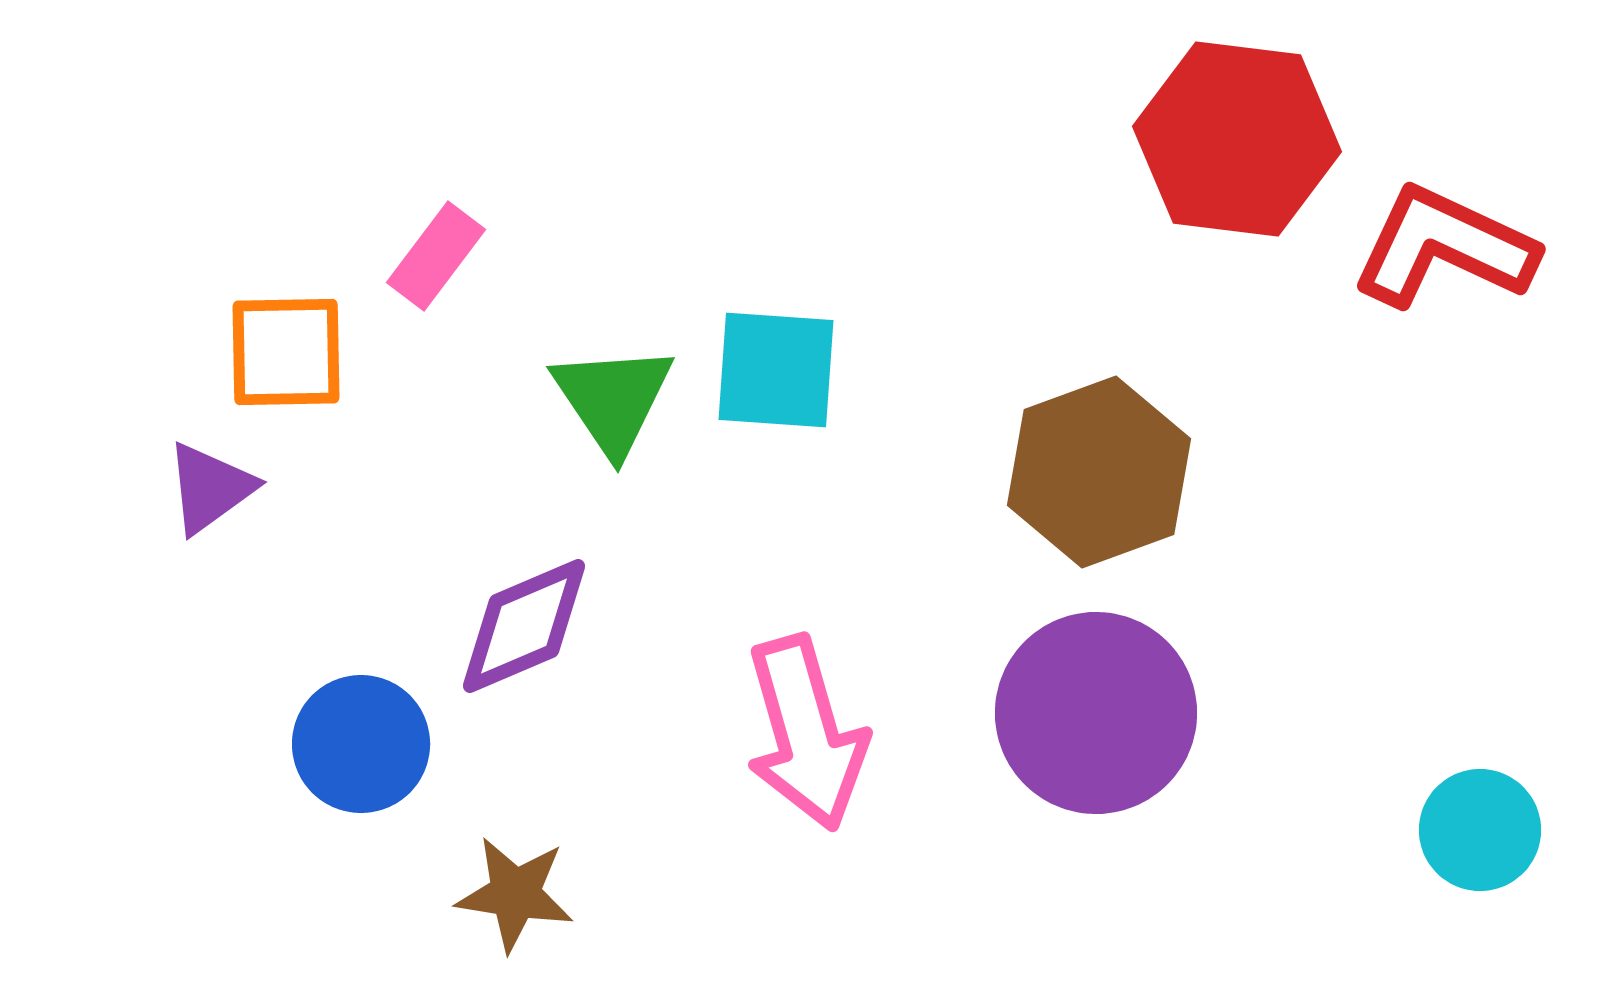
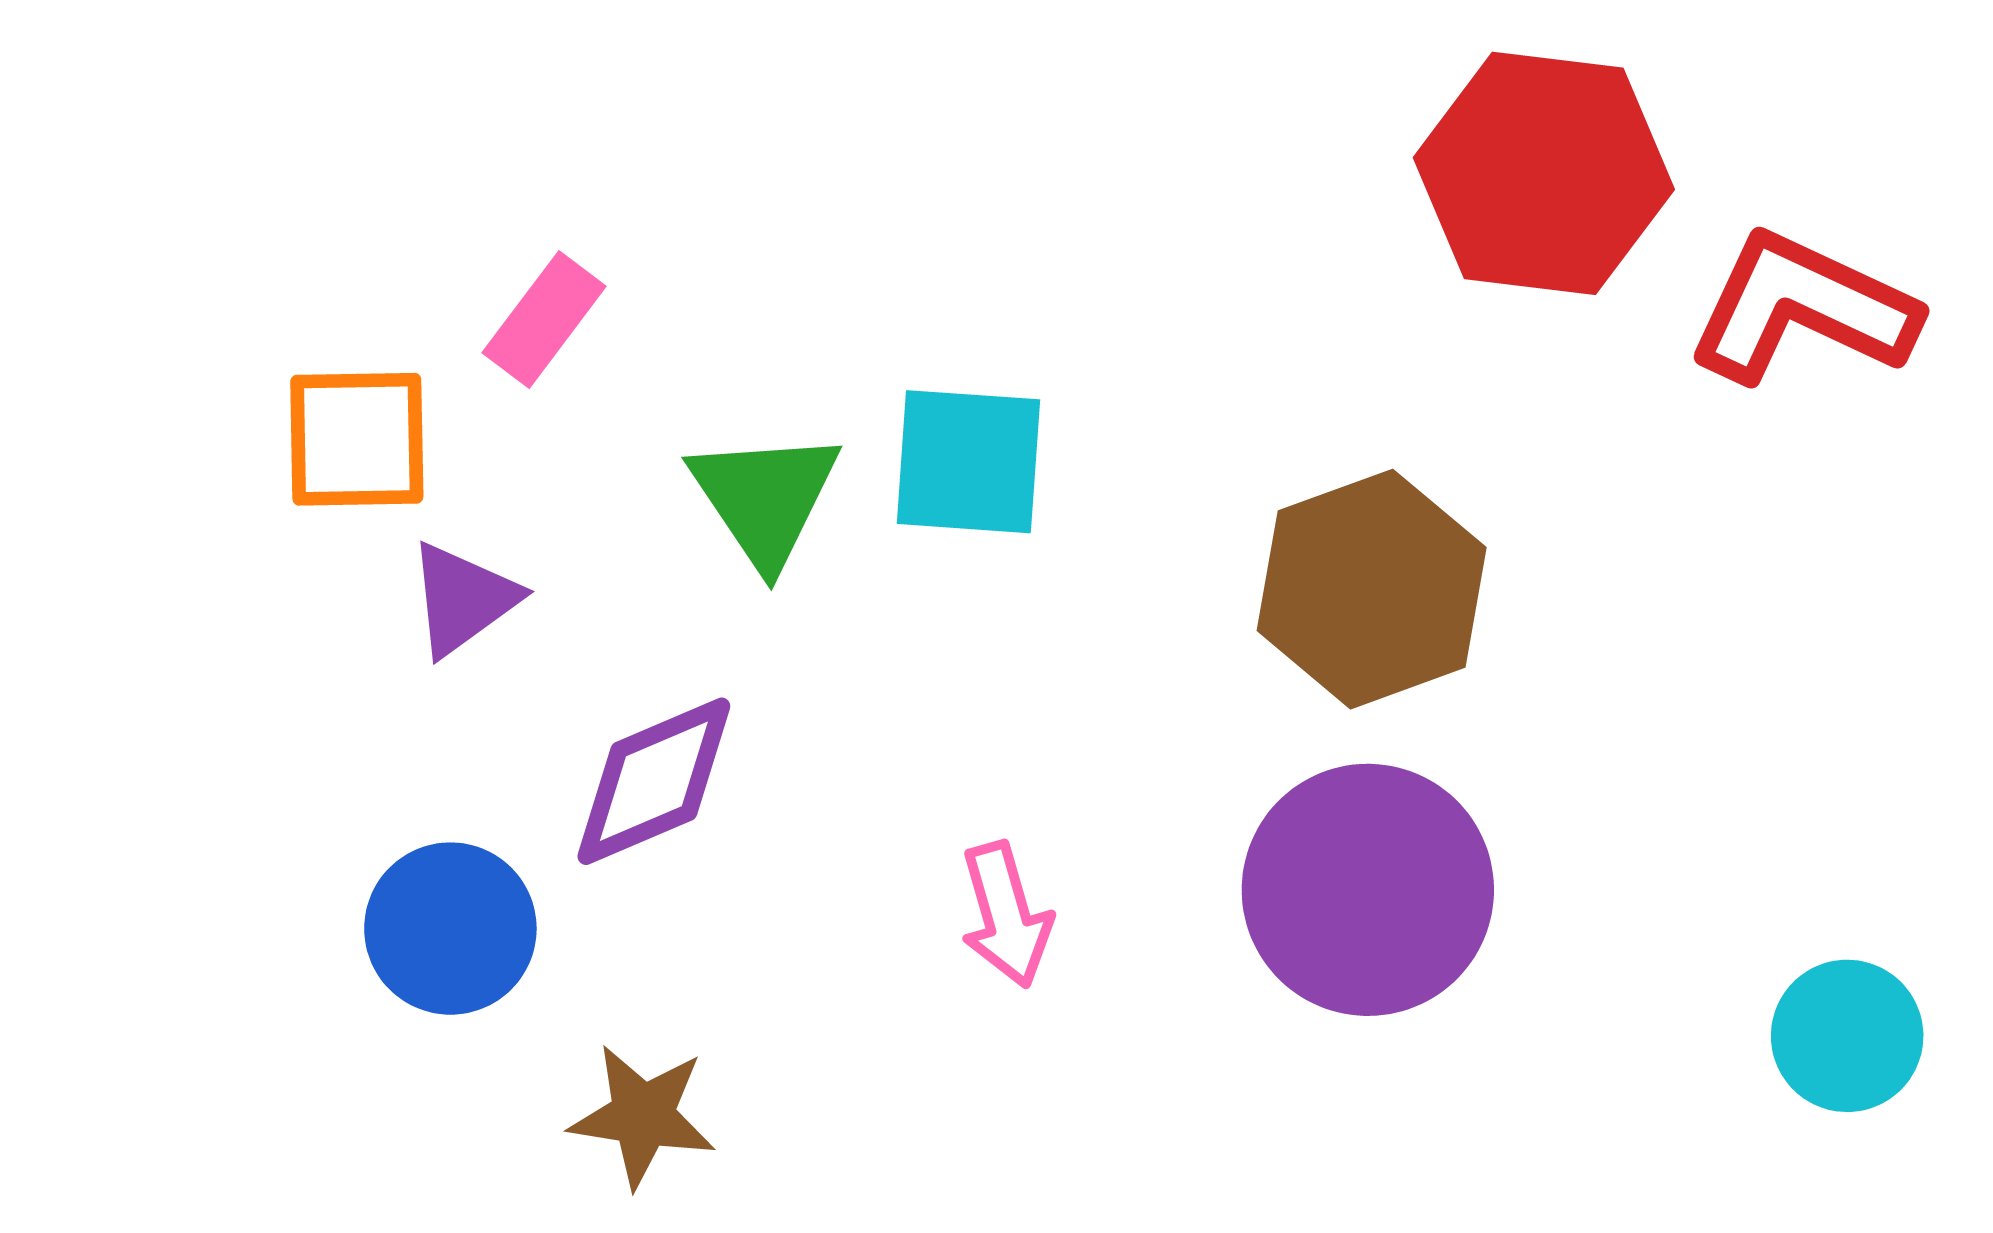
purple triangle: (210, 488) -> (463, 599), moved
pink arrow: (806, 733) -> (1006, 915), size x0.6

